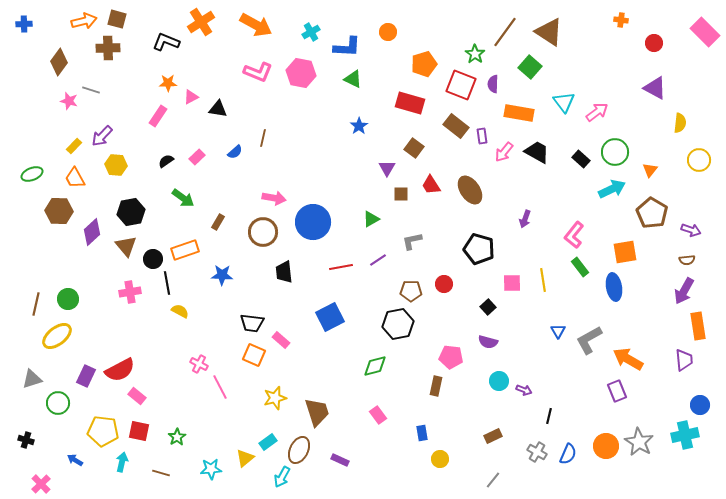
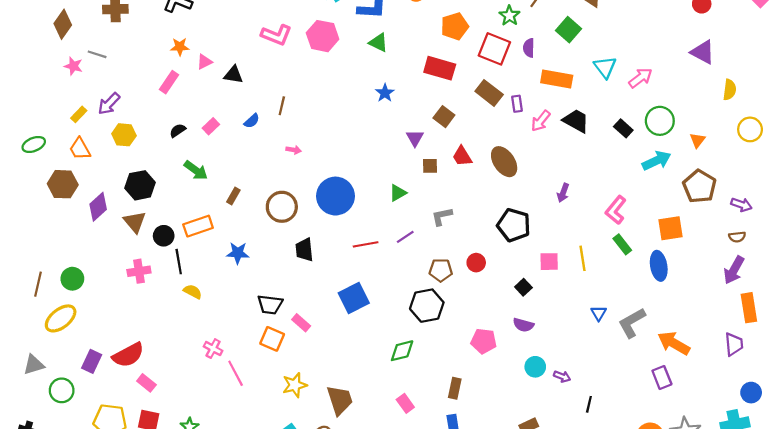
pink arrow: (274, 198) -> (294, 150), moved, size x0.6
brown rectangle: (436, 386) -> (455, 388), moved

